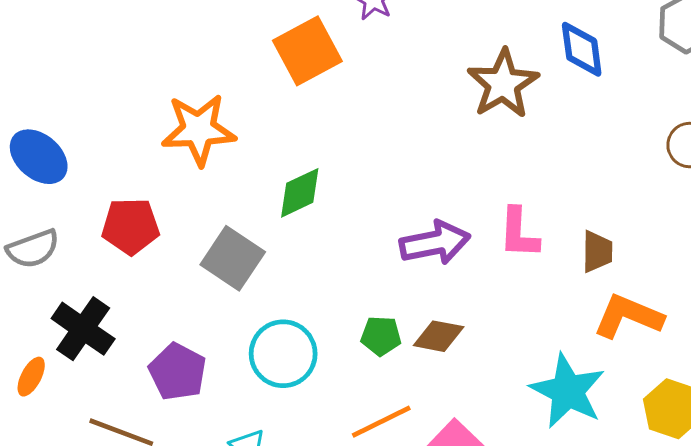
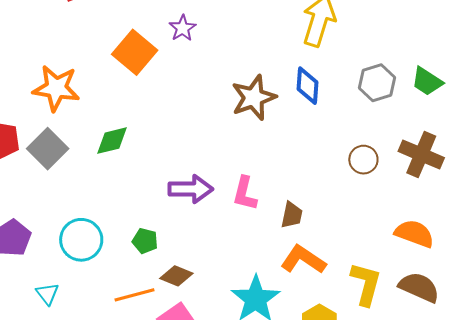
orange square: (307, 51) -> (135, 52), turned -33
gray square: (233, 258) -> (48, 149), moved
brown diamond: (439, 336) -> (176, 276), moved

